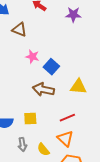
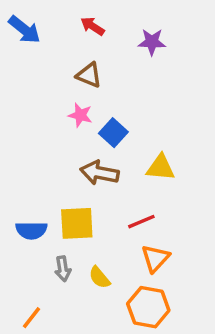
brown triangle: (19, 30) -> (89, 75), moved
yellow square: (30, 119) -> (77, 223), size x1.5
orange triangle: (65, 139) -> (155, 258), moved, turned 30

